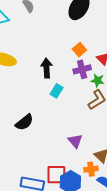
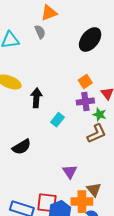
black arrow: (47, 68) -> (36, 98), moved
orange cross: (91, 169) -> (82, 202), size x1.5

